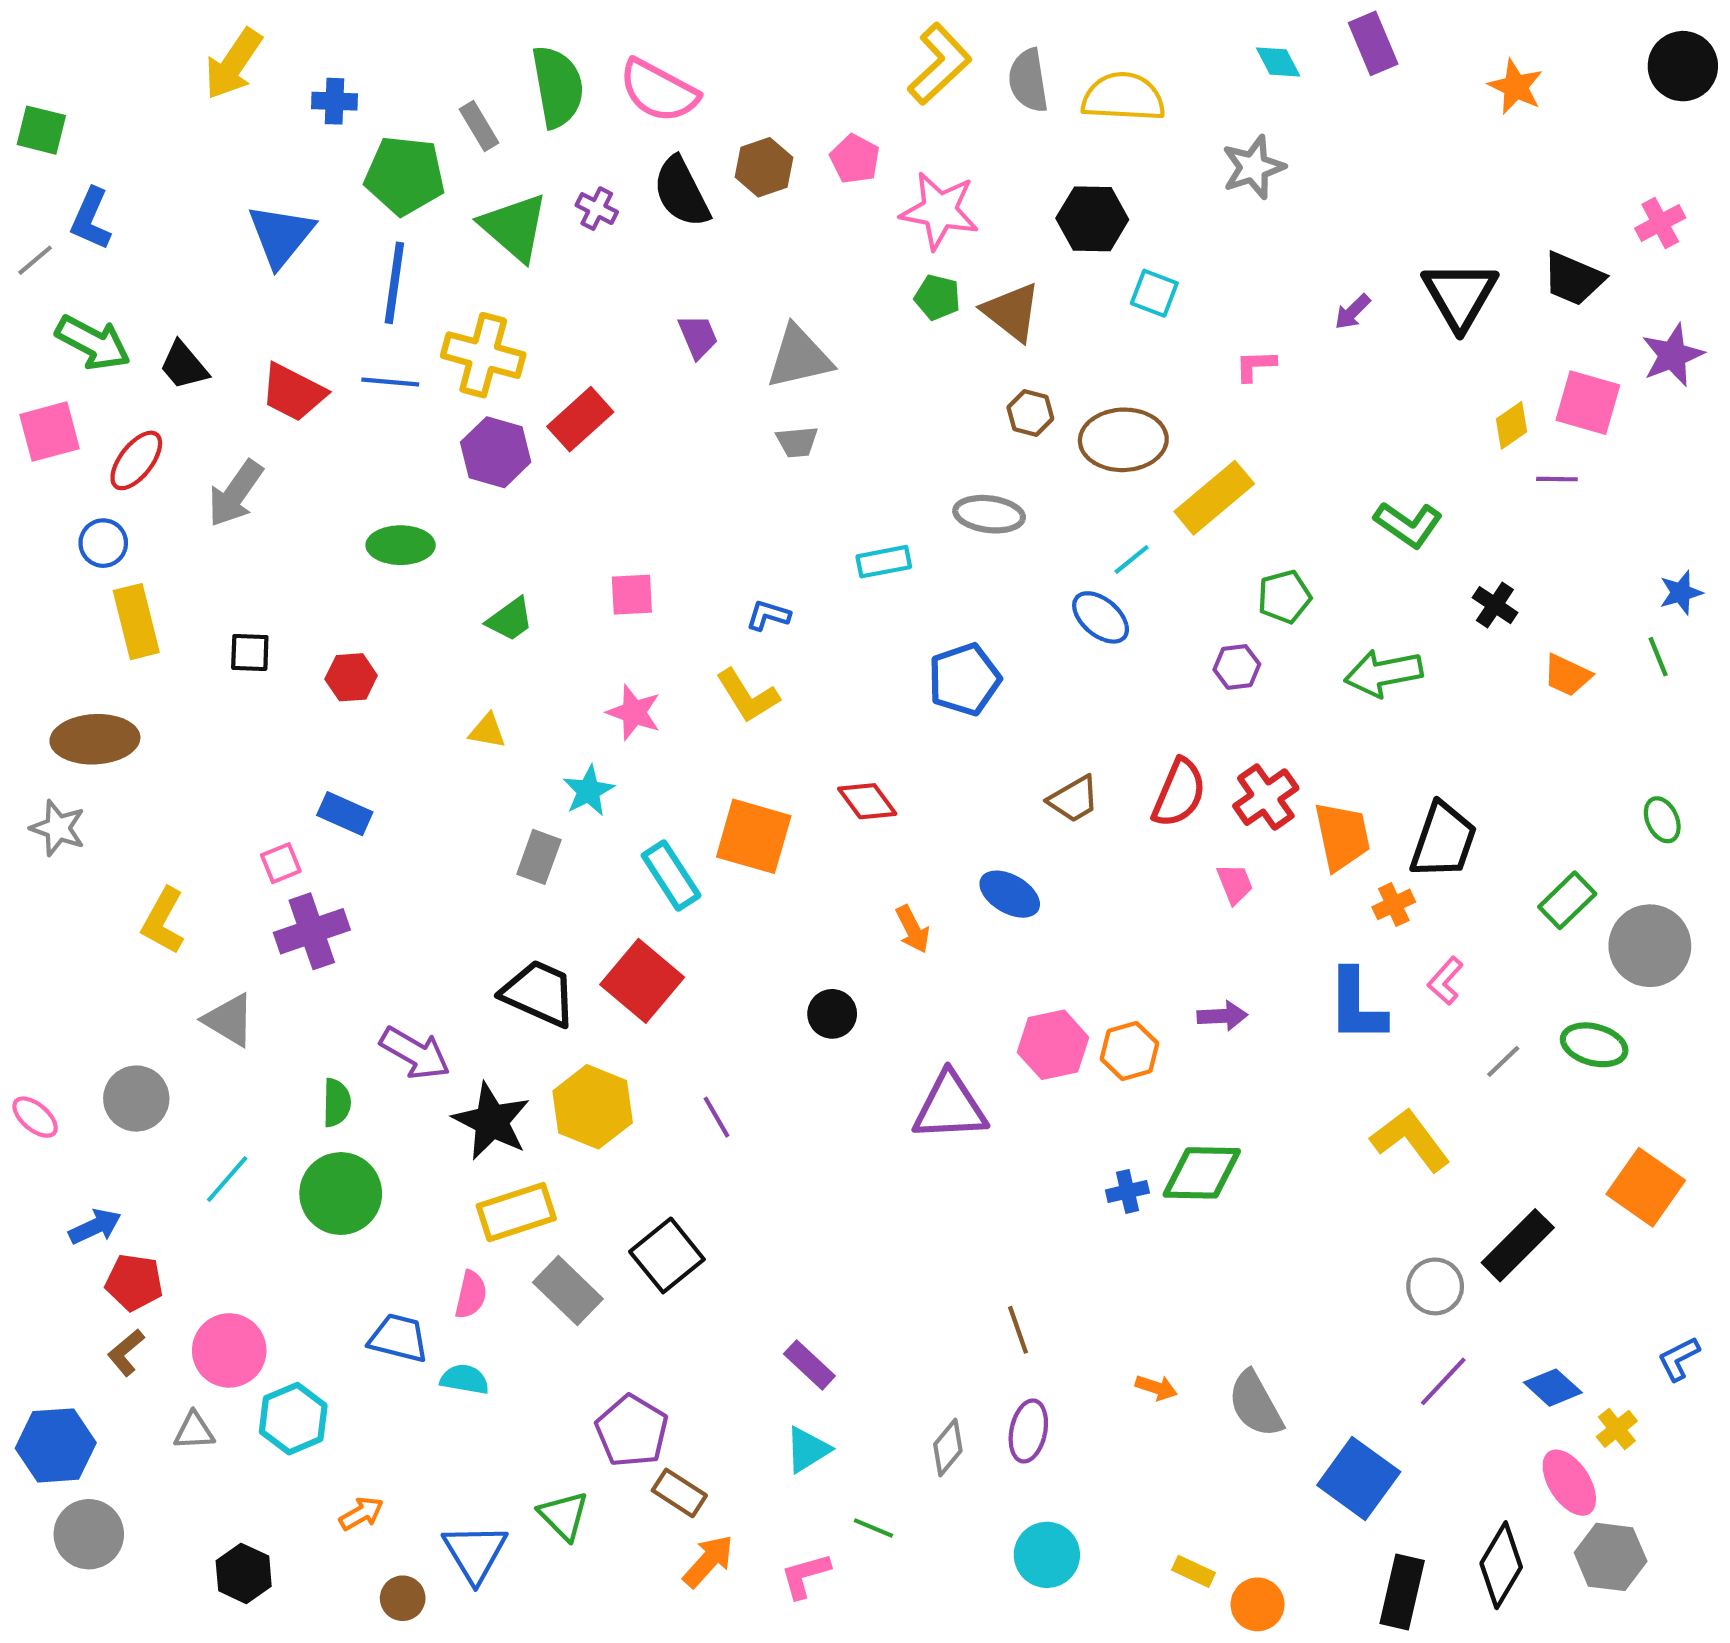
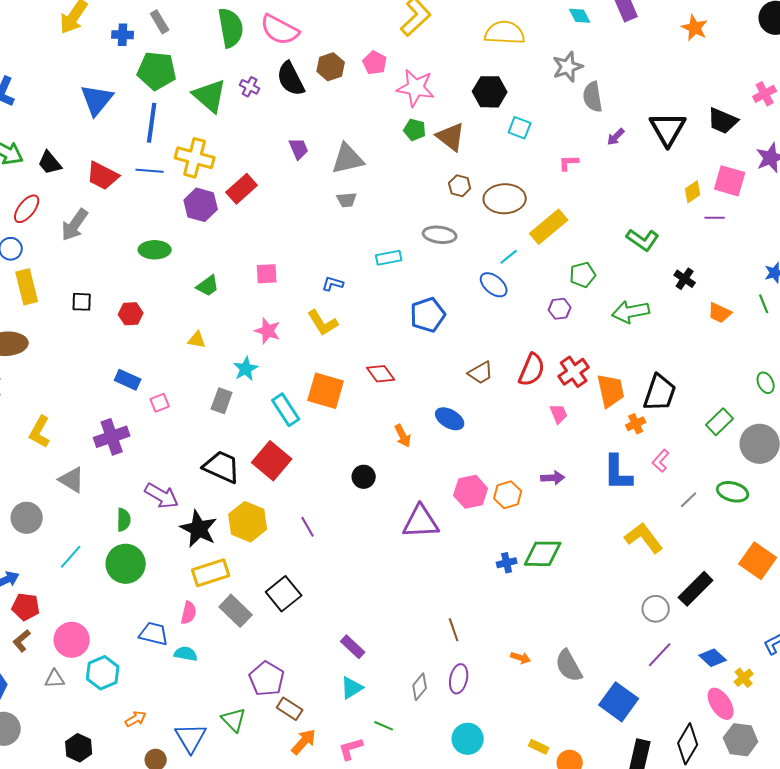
gray semicircle: (1028, 81) -> (593, 97), moved
gray rectangle: (479, 126) -> (160, 22), moved
pink square: (281, 863) -> (160, 403), moved

